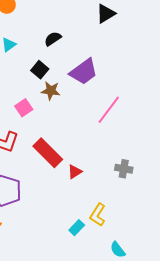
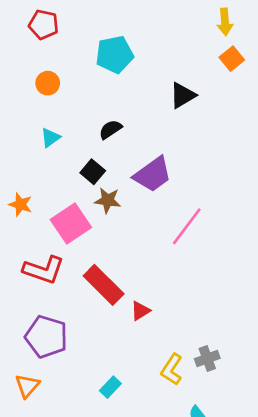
pink square: (24, 108) -> (71, 224), size x1.6
gray cross: (124, 169) -> (207, 358), moved, turned -30
cyan rectangle: (77, 228) -> (110, 387), moved

